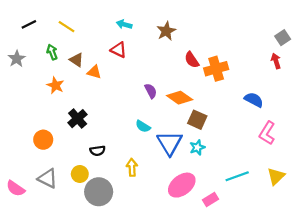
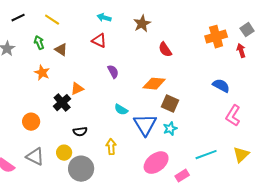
orange cross: (216, 69) -> (216, 37), moved
orange triangle: (94, 72) -> (77, 89), moved, turned -40
purple semicircle: (151, 91) -> (113, 72), moved
orange diamond: (180, 98) -> (154, 84), turned -30

